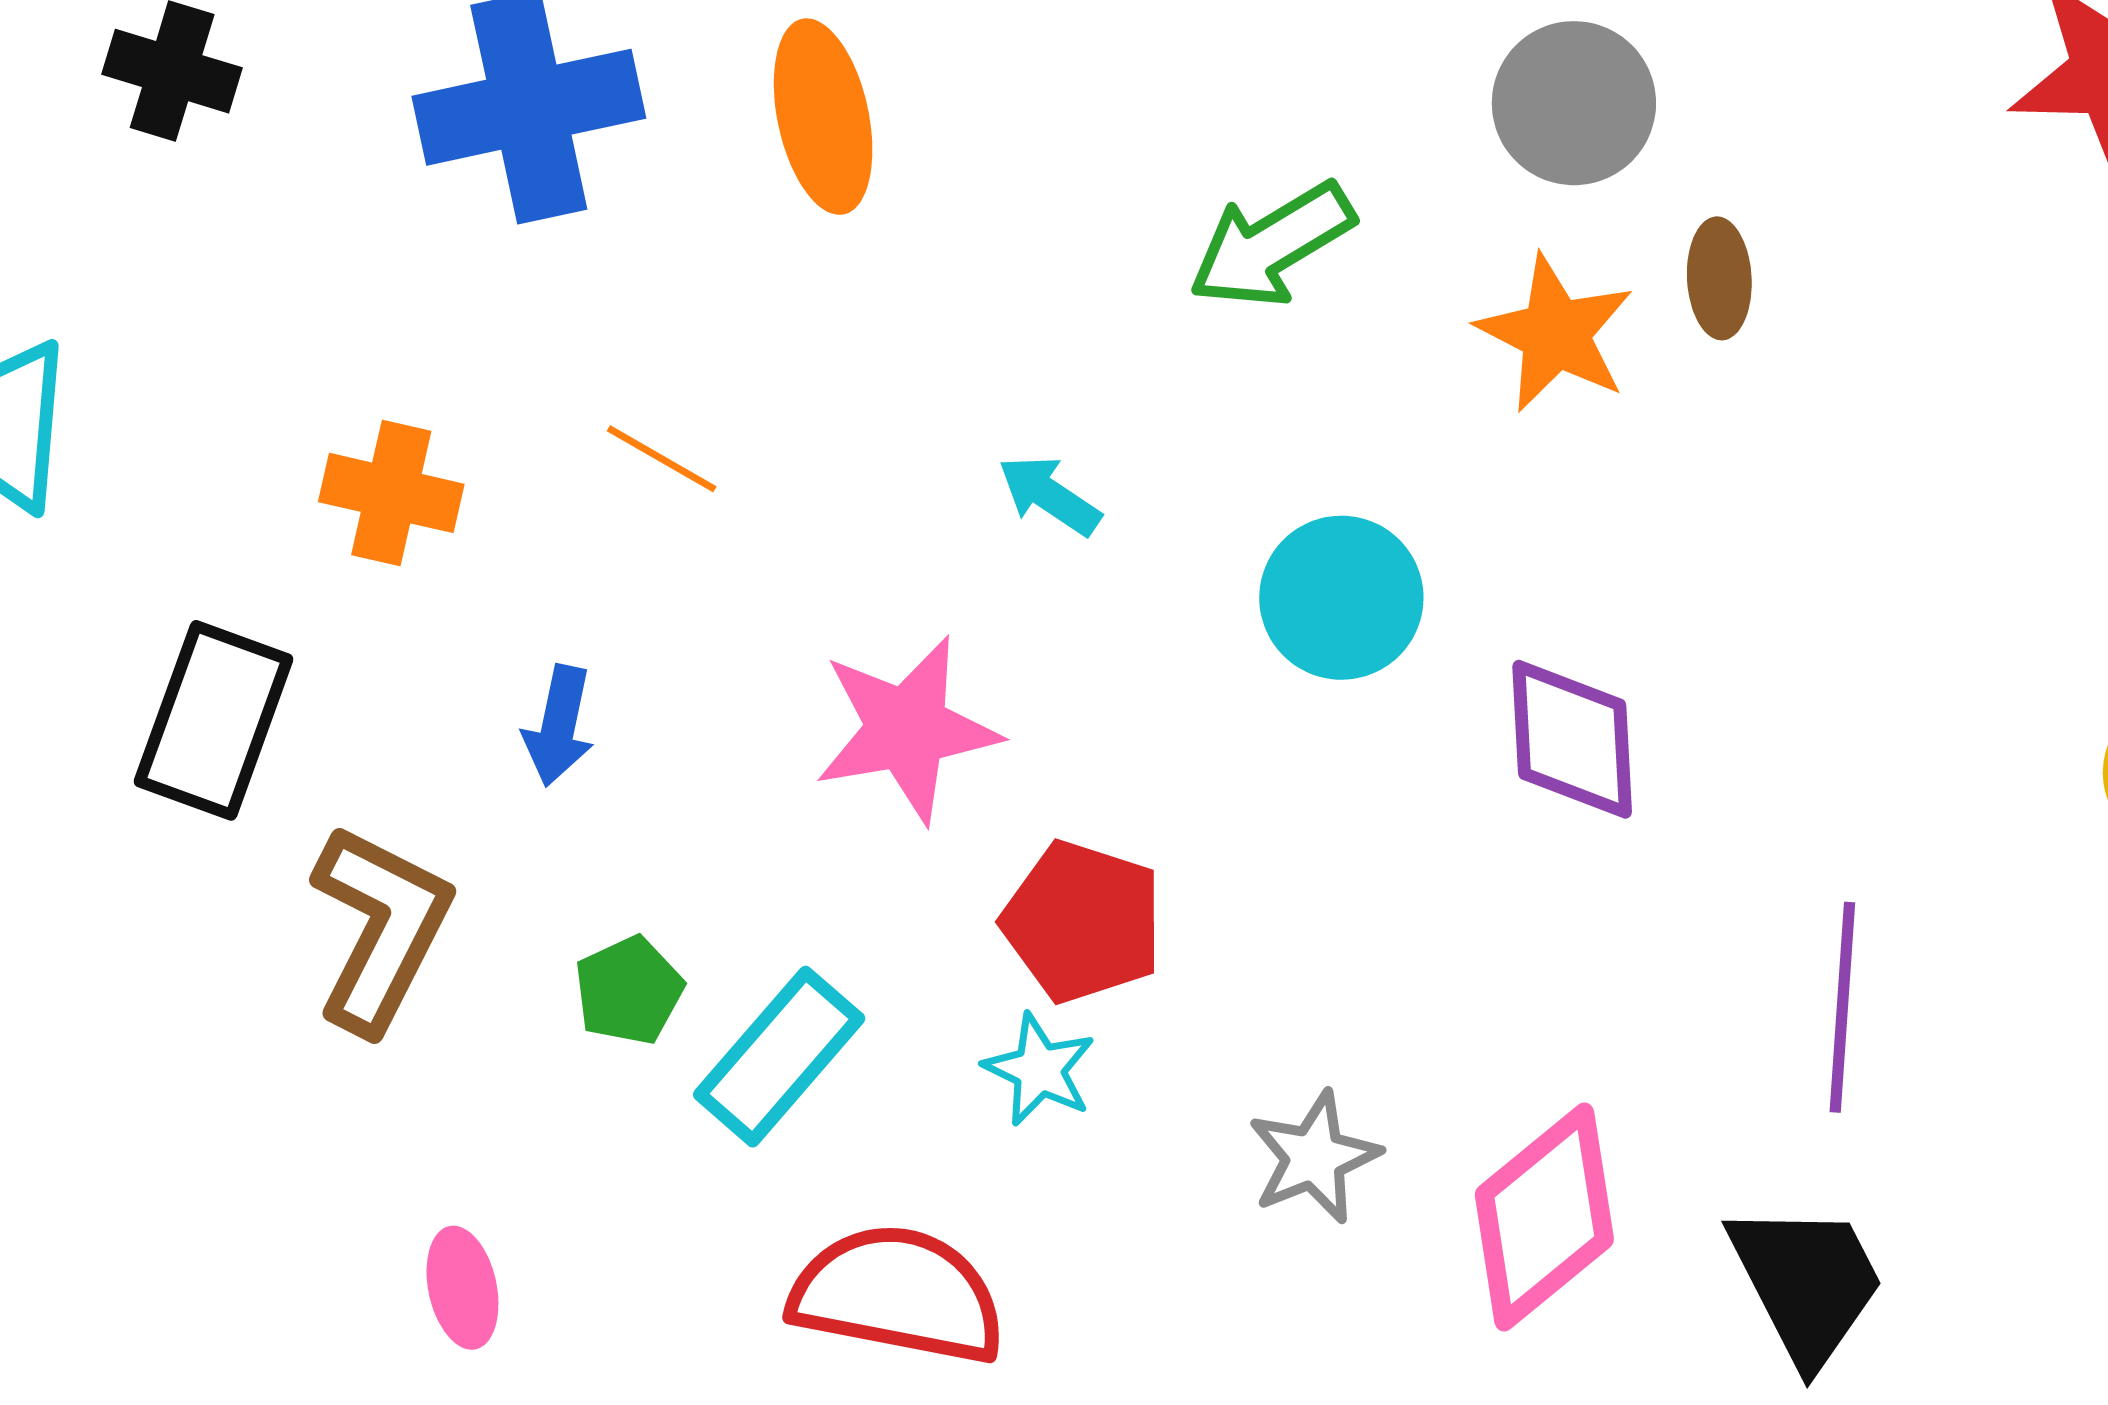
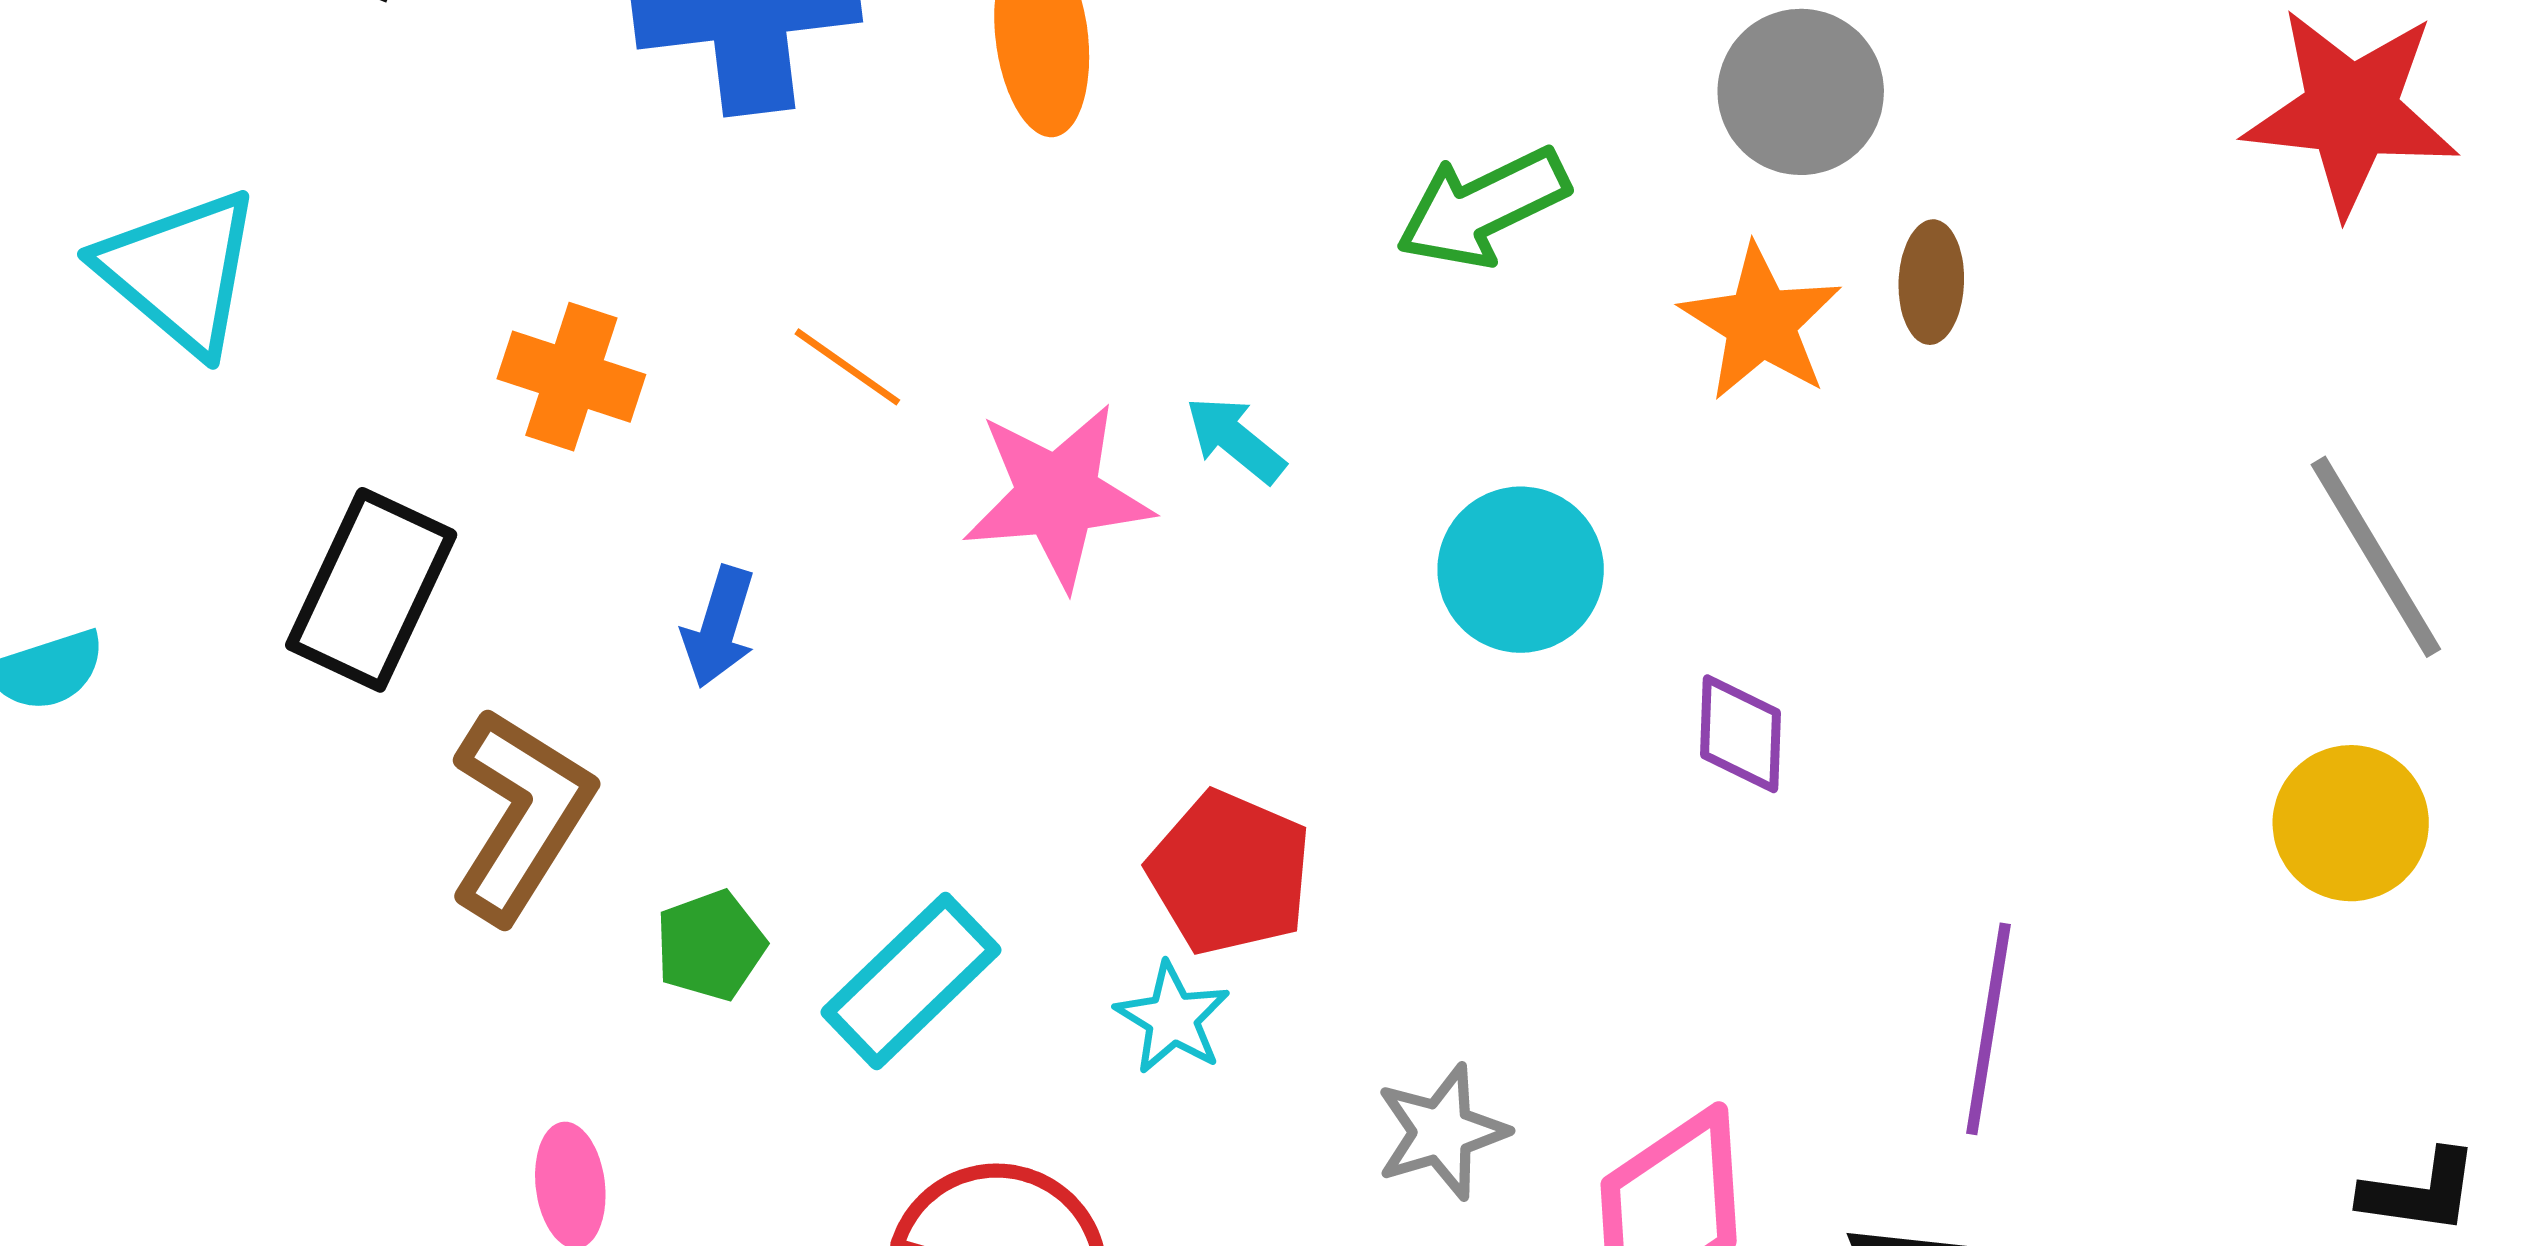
pink star: (907, 729) -> (1058, 496), moved
purple diamond: (1572, 739) -> (1740, 734), size x0.7
green pentagon: (629, 990) -> (710, 945), moved

